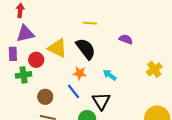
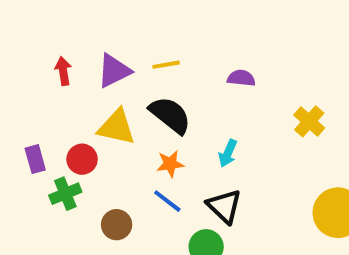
red arrow: (20, 10) -> (63, 71), moved
purple triangle: (25, 34) -> (114, 71), moved
cyan arrow: (110, 75) -> (228, 153), turned -88

